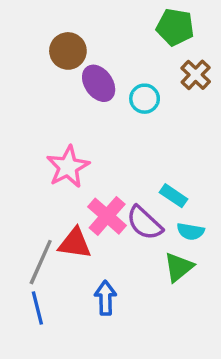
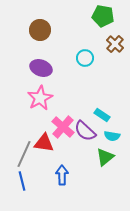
purple ellipse: (99, 83) -> (41, 68), moved, turned -35

